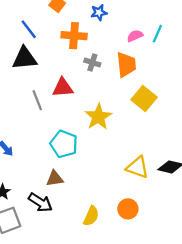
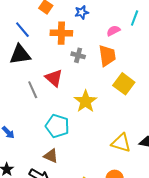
cyan line: (157, 34) -> (135, 18), moved
red triangle: (63, 88) -> (54, 78), turned 48
brown triangle: (55, 179) -> (51, 156), turned 35

